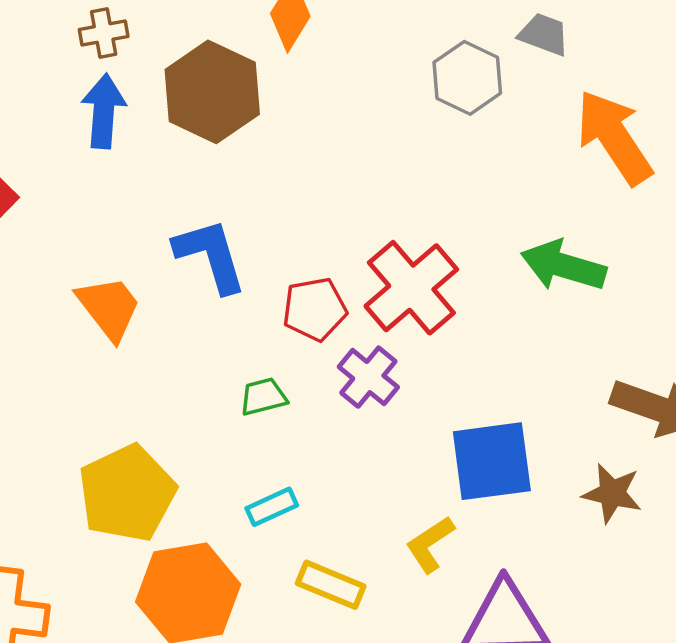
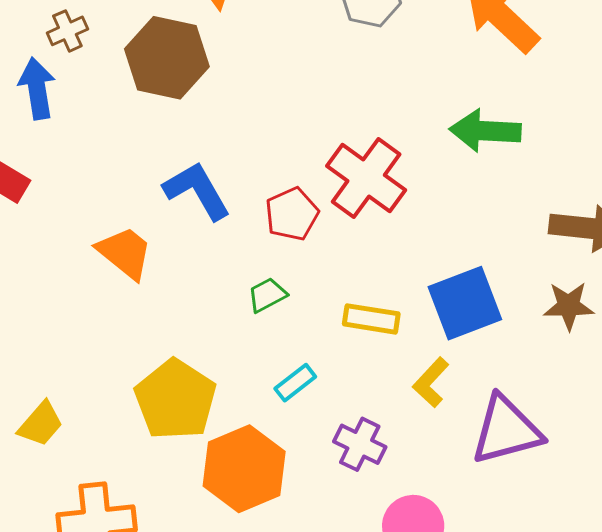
blue arrow: (104, 111) -> (37, 88), moved
purple cross: (368, 377) -> (360, 444), moved
yellow rectangle: (331, 585) -> (371, 319), moved

